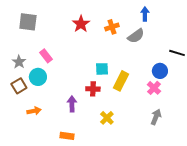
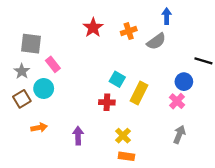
gray square: (28, 22) -> (31, 44), moved
cyan square: (102, 69) -> (117, 79), turned 32
purple arrow: (72, 104) -> (78, 136), moved
orange rectangle: (67, 136) -> (126, 156), moved

